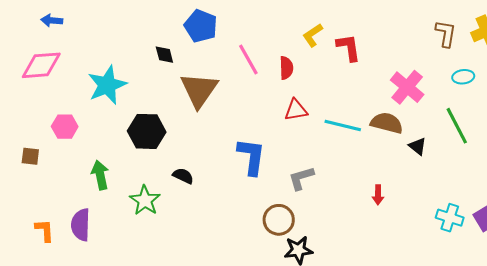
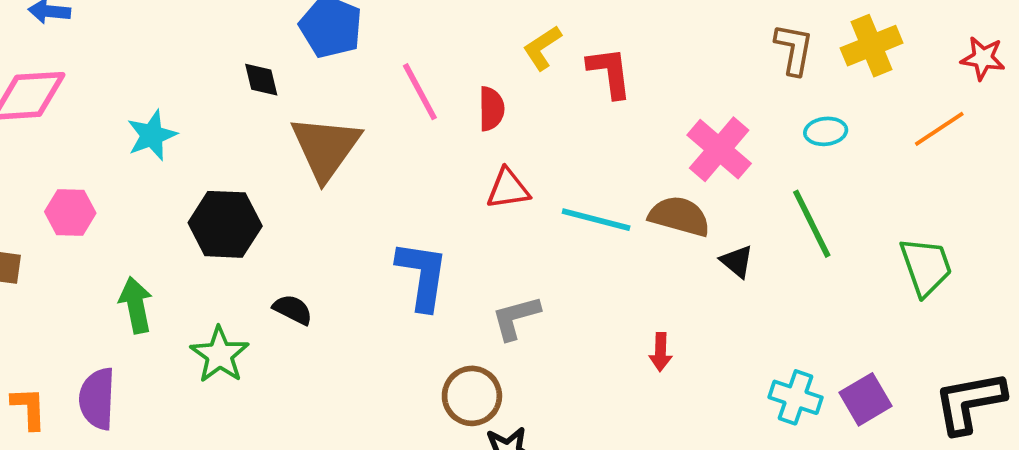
cyan star: (107, 85) -> (152, 135), size x0.7

